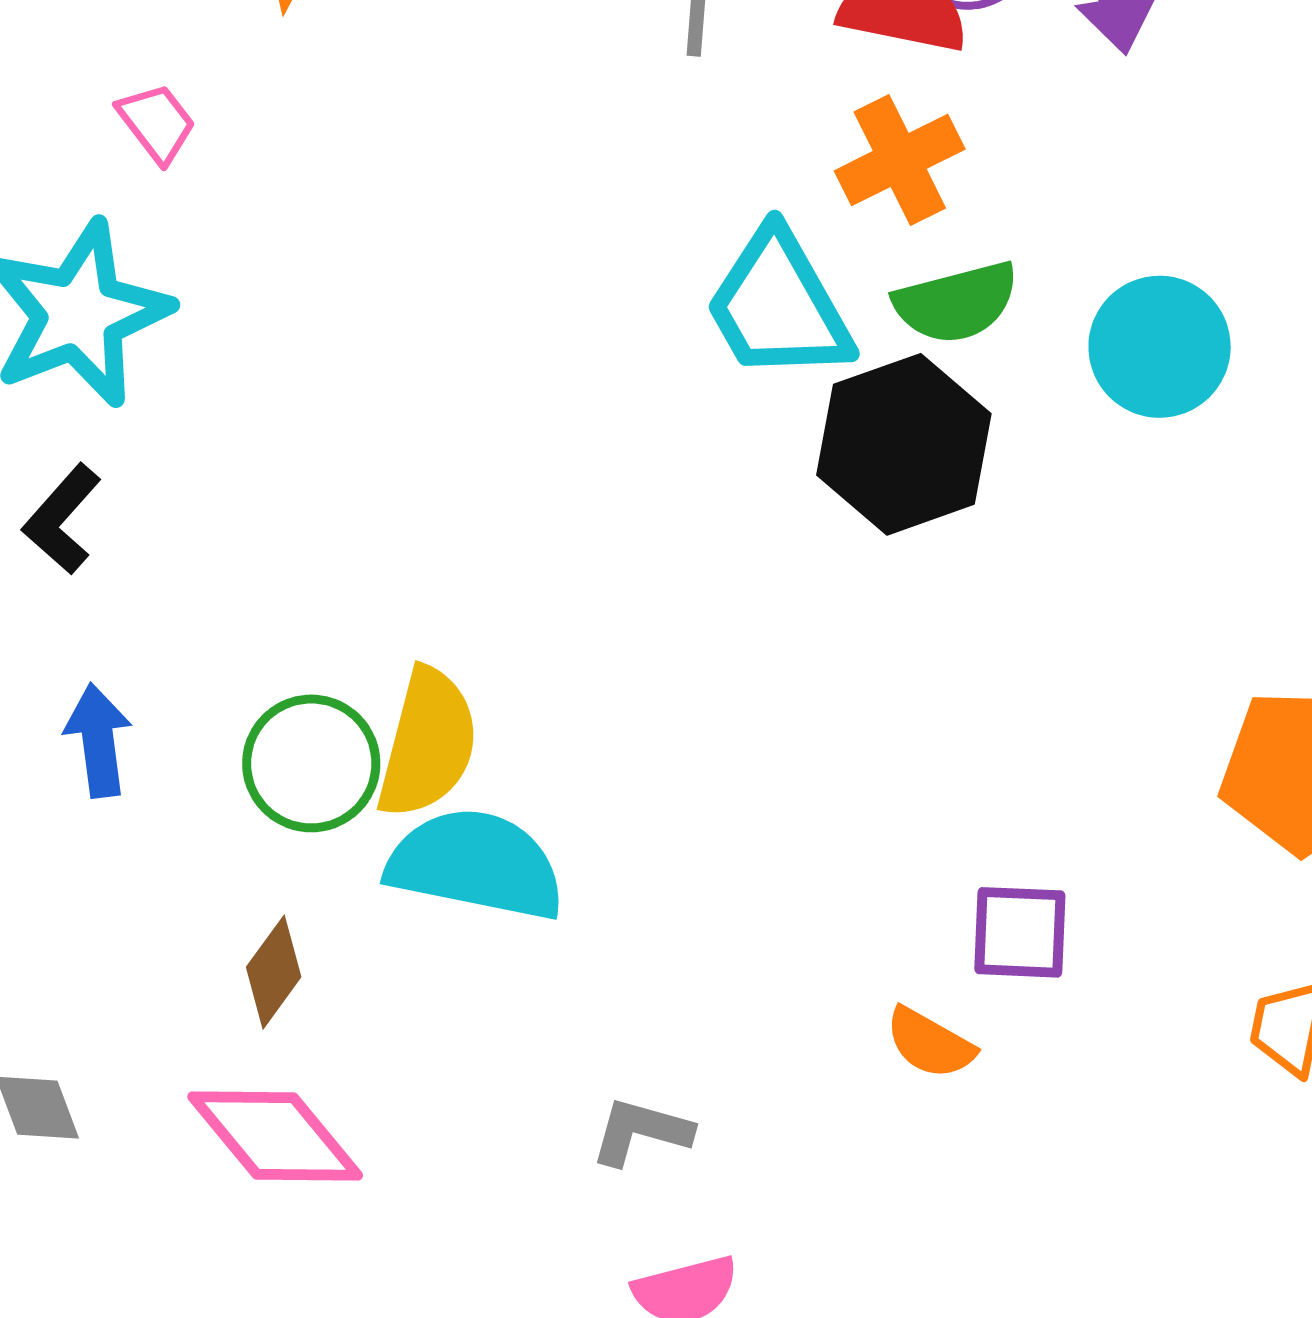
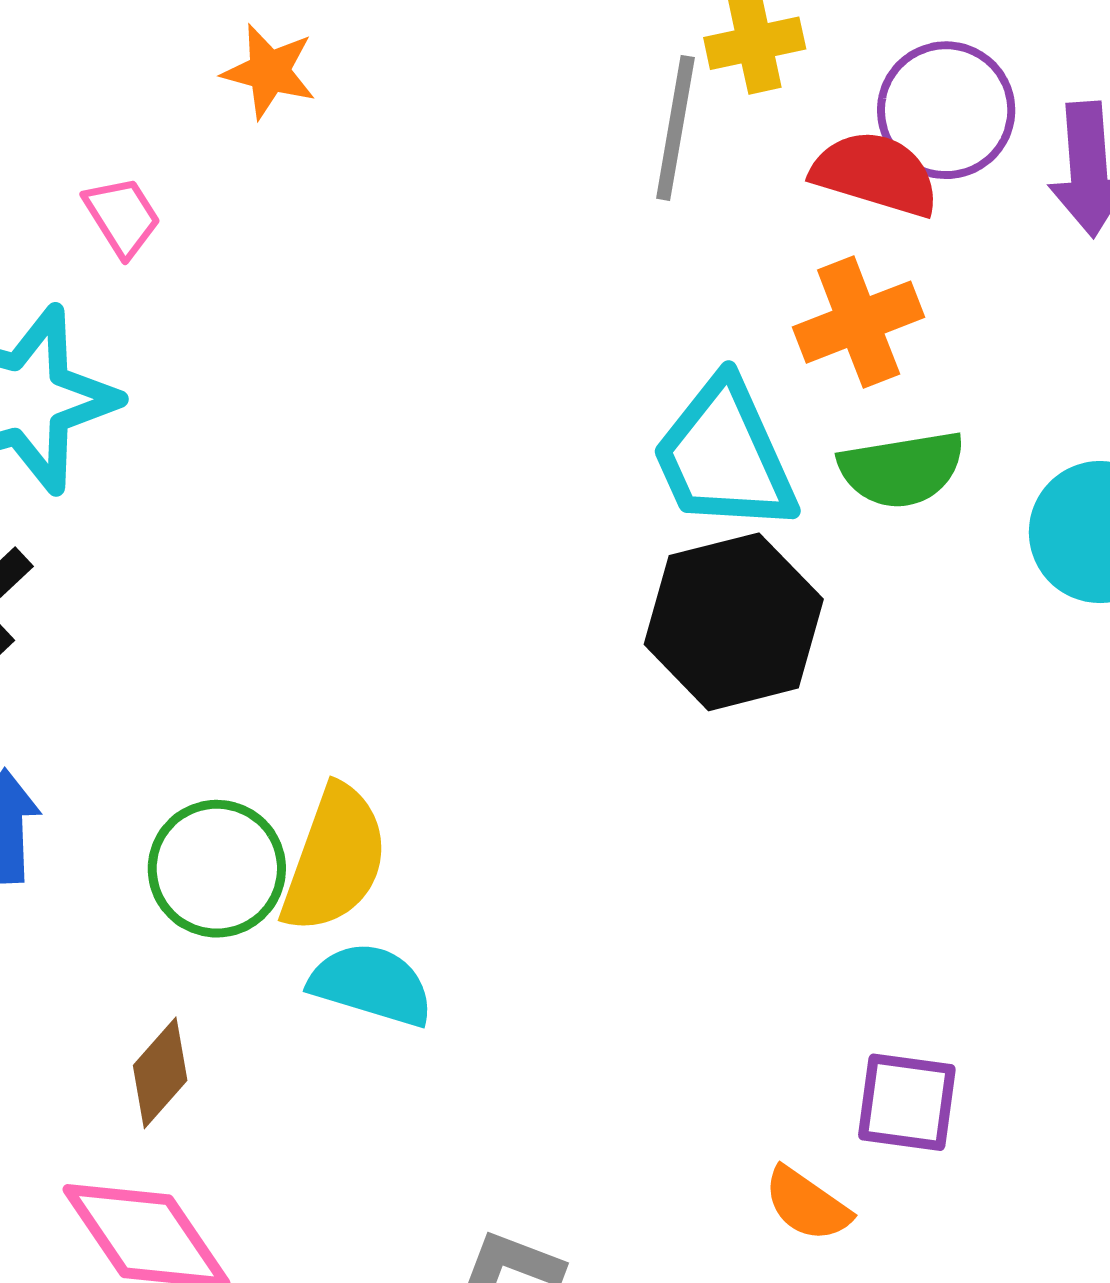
black hexagon: (904, 444) -> (734, 622), moved
cyan semicircle: (476, 864) -> (371, 984), size x0.7

